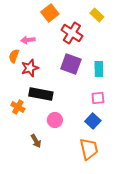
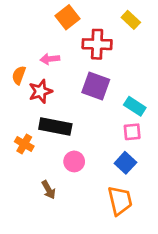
red cross: (72, 33) -> (97, 44), turned -30
pink arrow: (28, 40) -> (50, 59), moved
cyan rectangle: (99, 69) -> (135, 106), moved, turned -56

